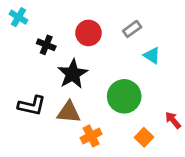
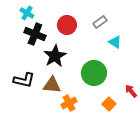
cyan cross: (18, 17) -> (27, 13), moved
black cross: (46, 45) -> (35, 34), size x1.5

